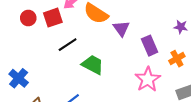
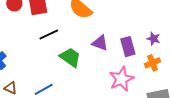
purple star: (181, 27) -> (153, 39), moved
purple triangle: (121, 28) -> (100, 43), moved, turned -42

